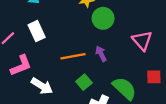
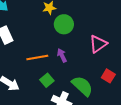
pink triangle: (142, 41) -> (98, 44), turned 36
red square: (154, 77) -> (108, 76), turned 32

